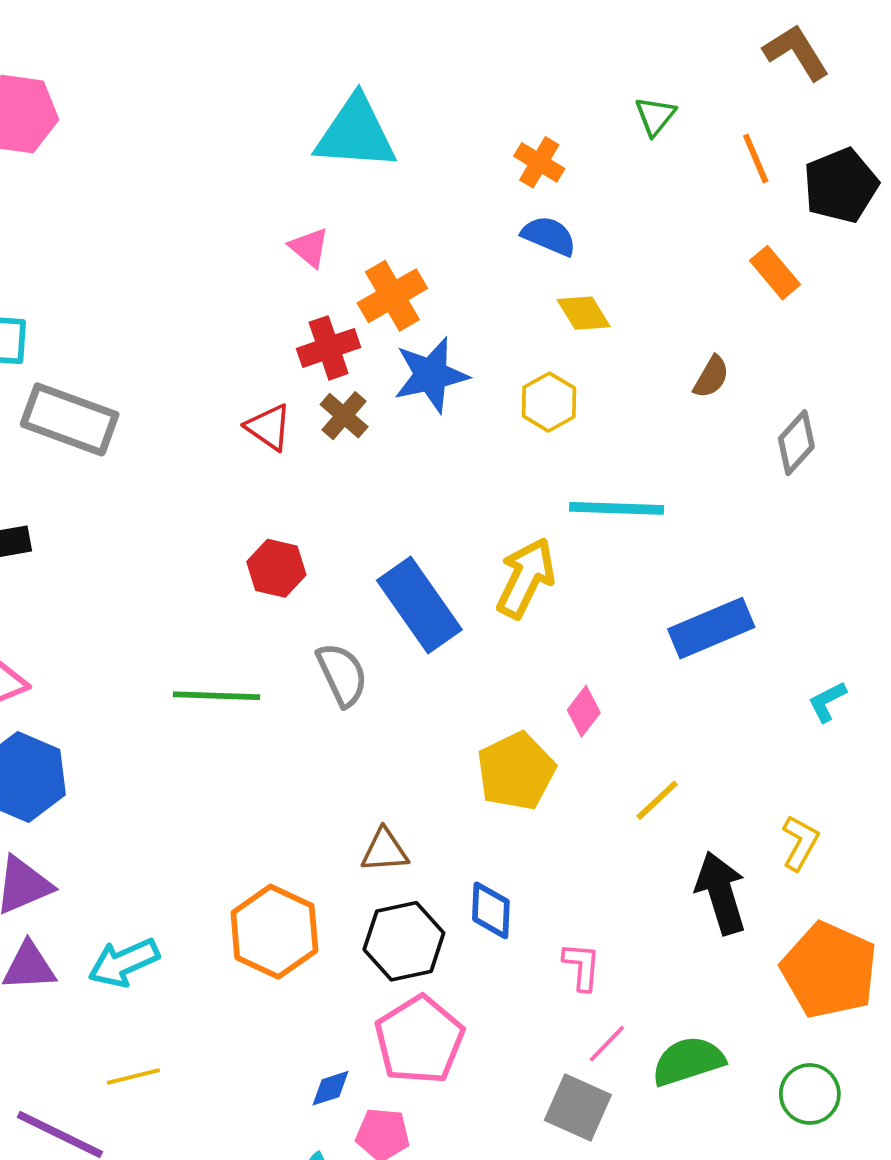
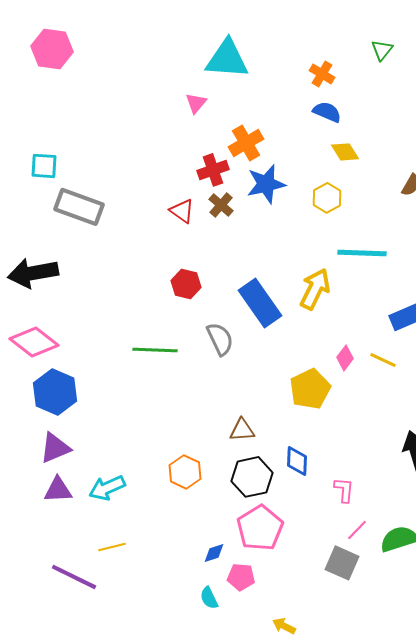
pink triangle: (309, 247) -> (196, 103), moved, turned 30
yellow line: (657, 800) -> (383, 360), moved, turned 68
orange hexagon: (274, 932) -> (185, 472), size x0.7

